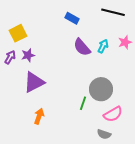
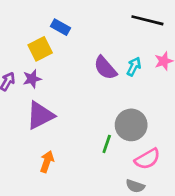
blue rectangle: (72, 18) -> (61, 27), moved
yellow square: (18, 33) -> (40, 49), moved

